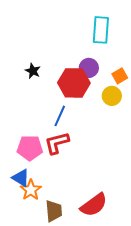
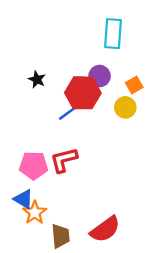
blue line: (60, 116) -> (69, 112), moved, turned 30

